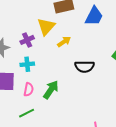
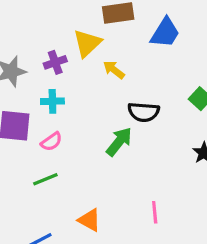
yellow arrow: (64, 42) -> (114, 70), turned -112
pink semicircle: (29, 89) -> (51, 142), turned 40
green arrow: (51, 90) -> (119, 142), moved

